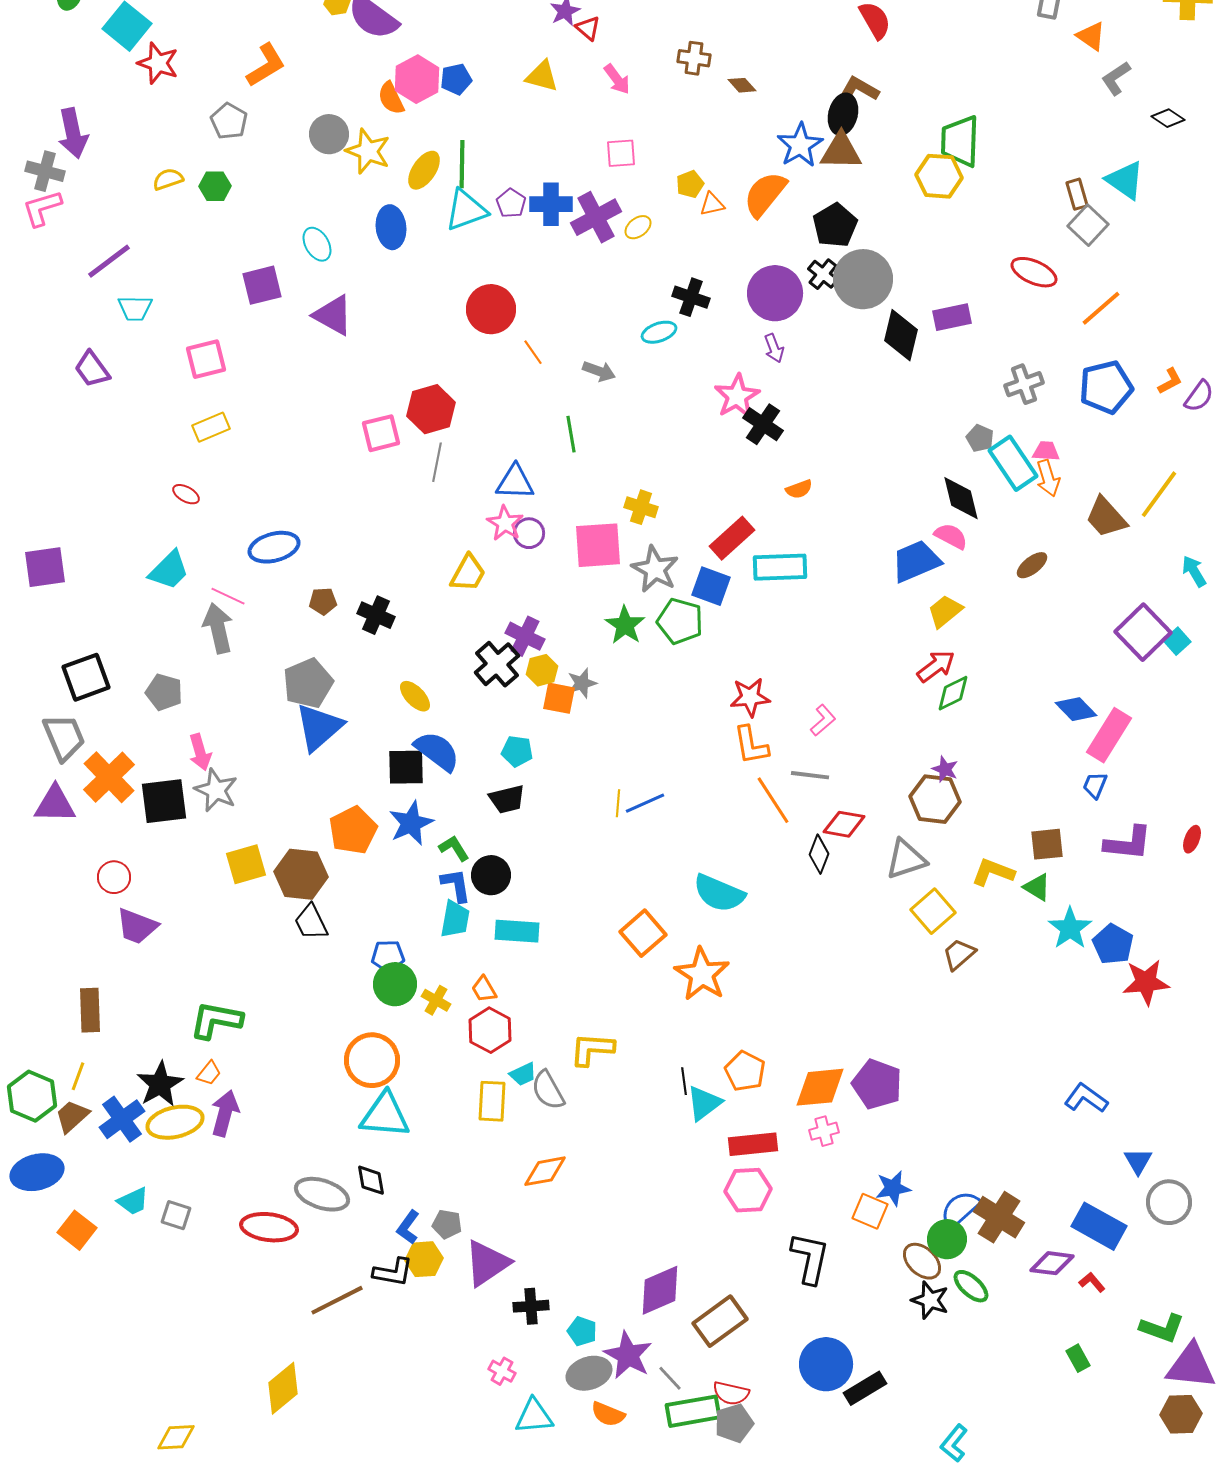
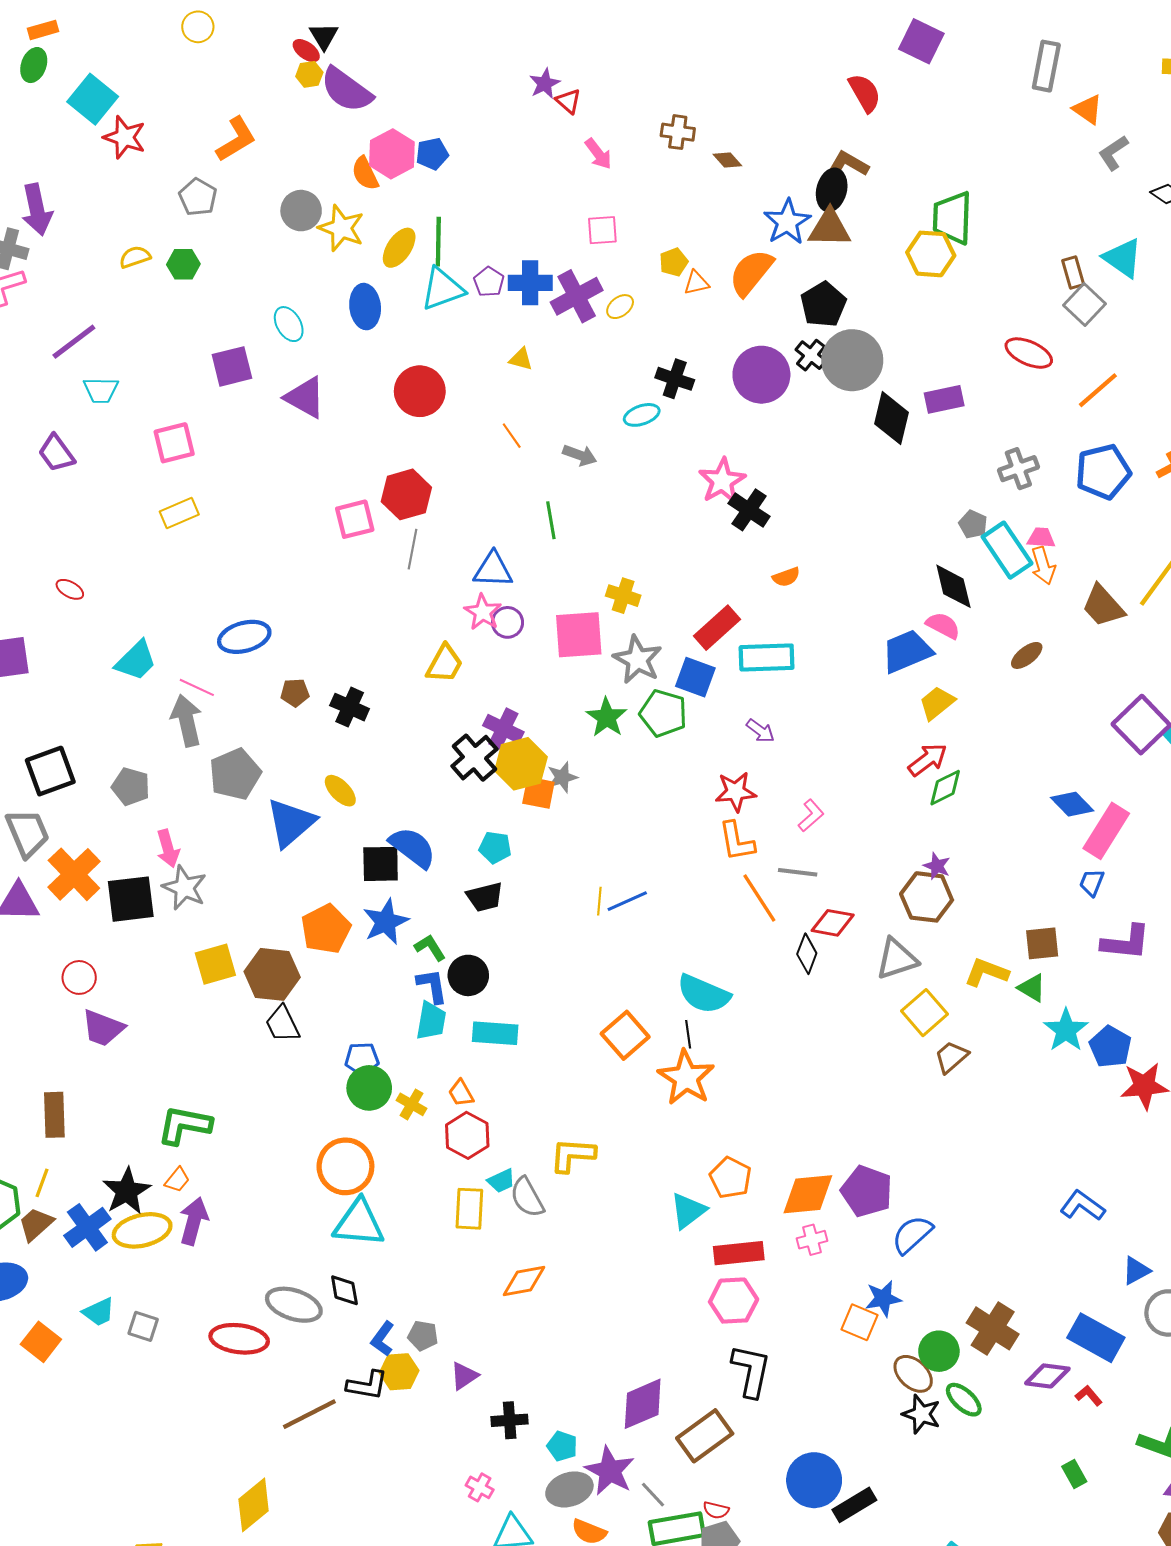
yellow triangle: (542, 76) -> (521, 359), moved, size x0.7
red circle: (491, 309) -> (420, 391), moved
purple arrow: (774, 348) -> (760, 731), moved, turned -32
red ellipse: (186, 494) -> (70, 589), moved
yellow hexagon: (542, 670) -> (521, 764), size x1.6
gray pentagon: (308, 683) -> (235, 774), moved
yellow ellipse: (415, 696) -> (340, 791), moved
black line: (684, 1081) -> (688, 1034), moved
blue triangle: (1138, 1161) -> (1136, 1271), turned 32
blue semicircle: (960, 1209) -> (912, 1235), moved
black L-shape: (810, 1258) -> (751, 1371), moved
purple triangle: (487, 1263) -> (464, 1376), size x0.6
red semicircle: (731, 1393) -> (716, 1510), size x0.7

